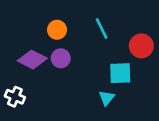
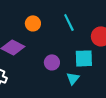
purple circle: (61, 58) -> (52, 62), moved

